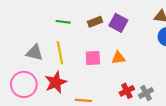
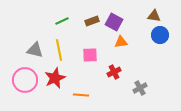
green line: (63, 22) -> (62, 21), turned -32
orange triangle: (118, 58) -> (121, 42), moved
red cross: (127, 91) -> (114, 72), moved

